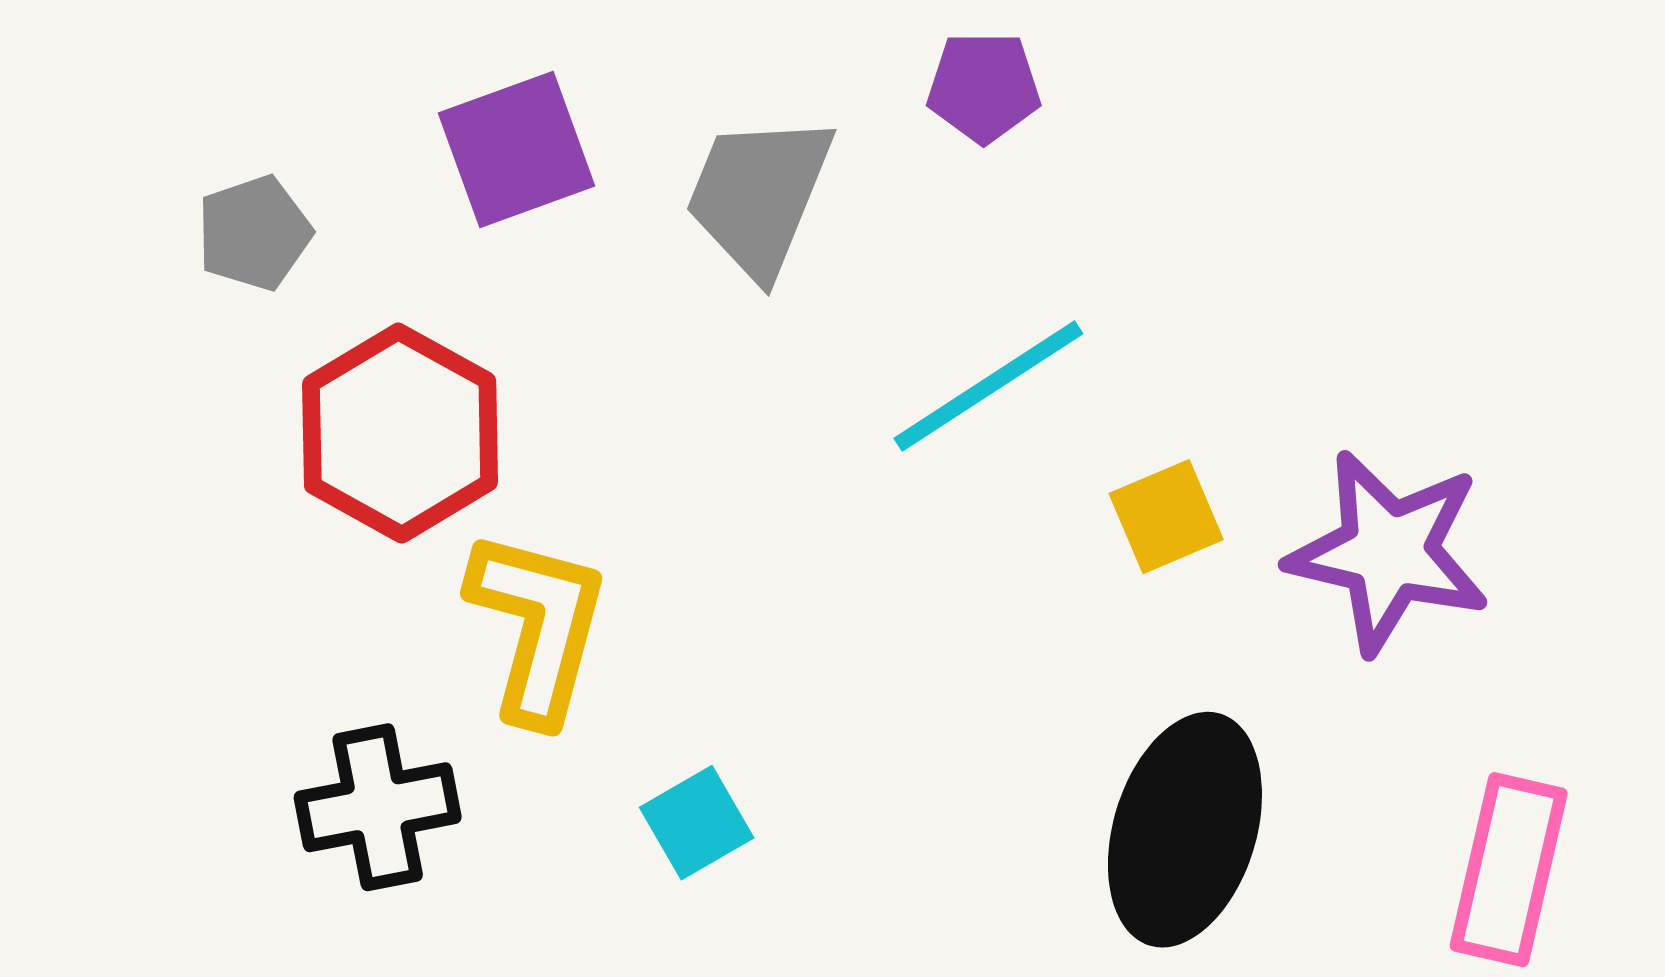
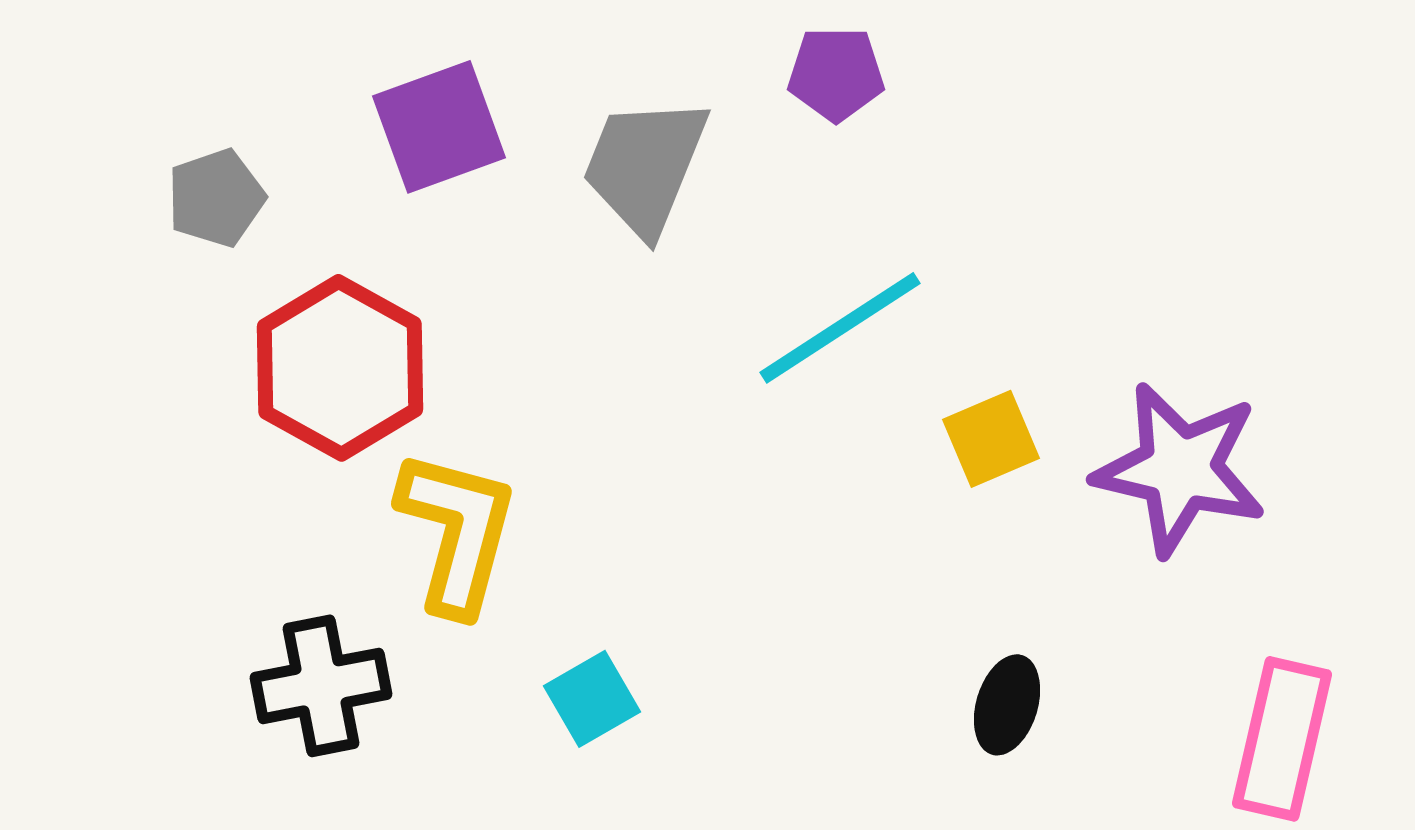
black ellipse: (1185, 830) -> (1007, 705), size x0.5

